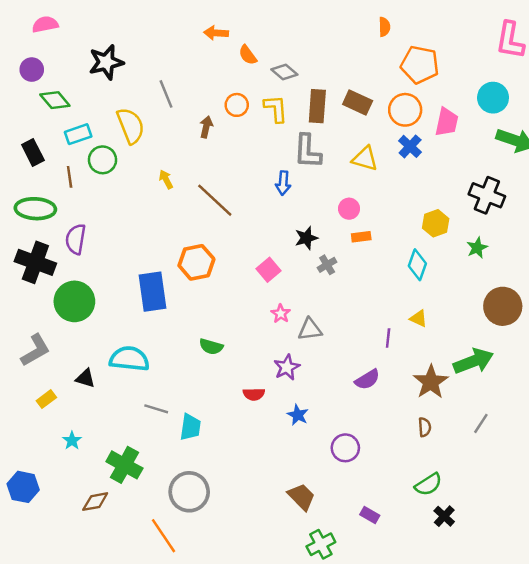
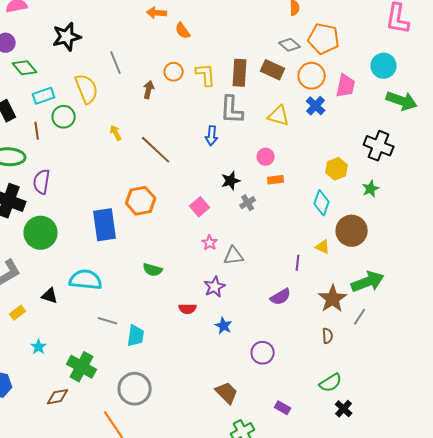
gray diamond: (284, 72) -> (290, 45), moved
brown circle: (503, 306) -> (352, 231), moved
gray line: (481, 423) -> (360, 317), moved

